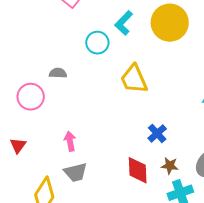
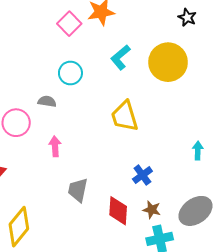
cyan circle: (97, 43) -> (70, 73), moved
pink arrow: (70, 141) -> (55, 146), moved
gray trapezoid: (76, 172) -> (78, 190), moved, turned 110

